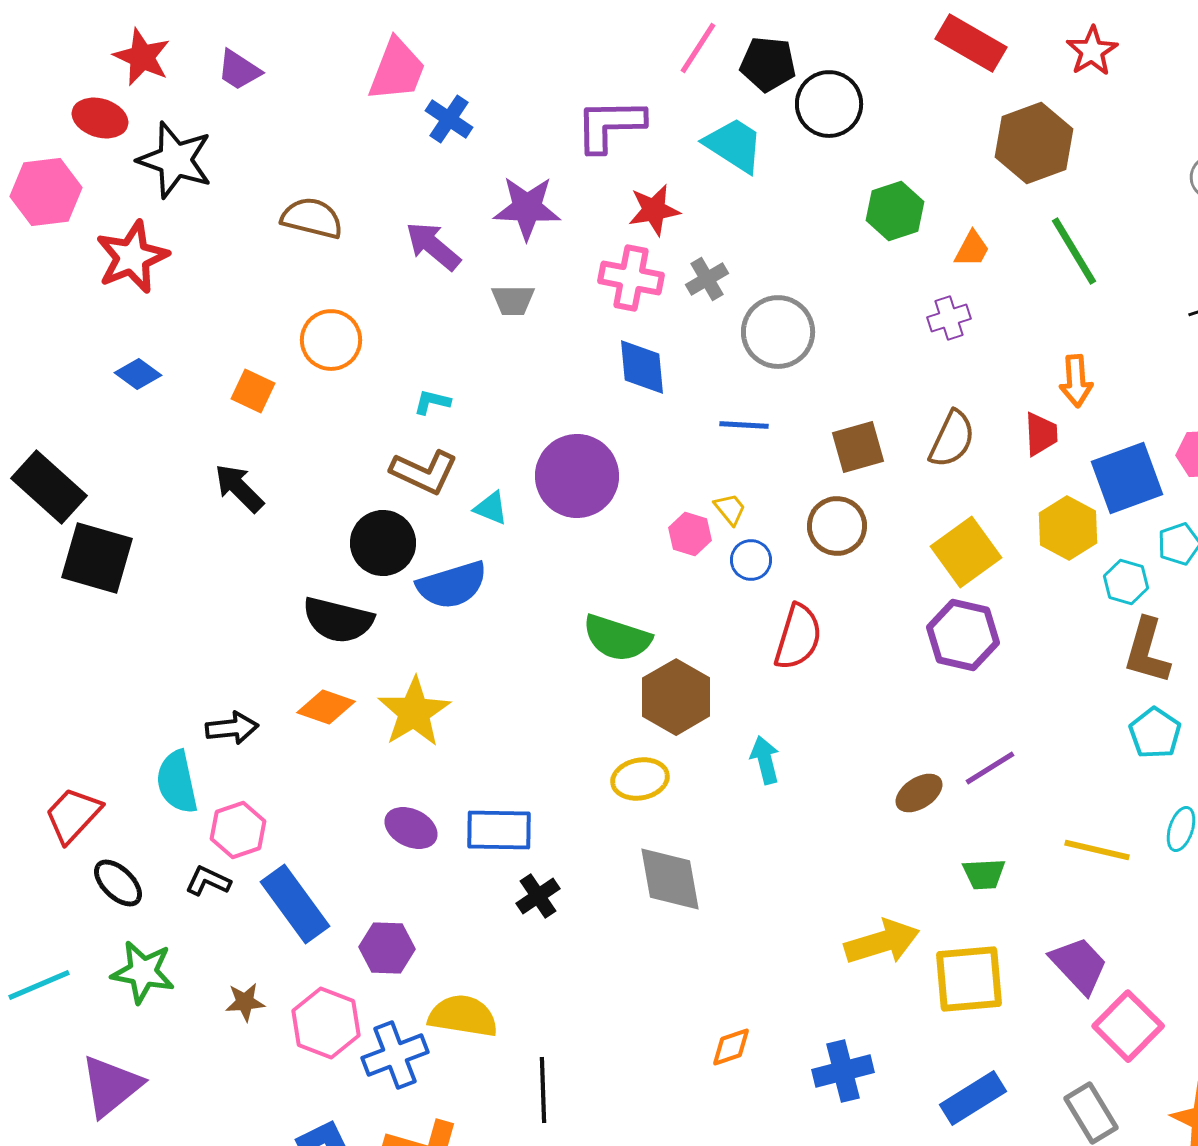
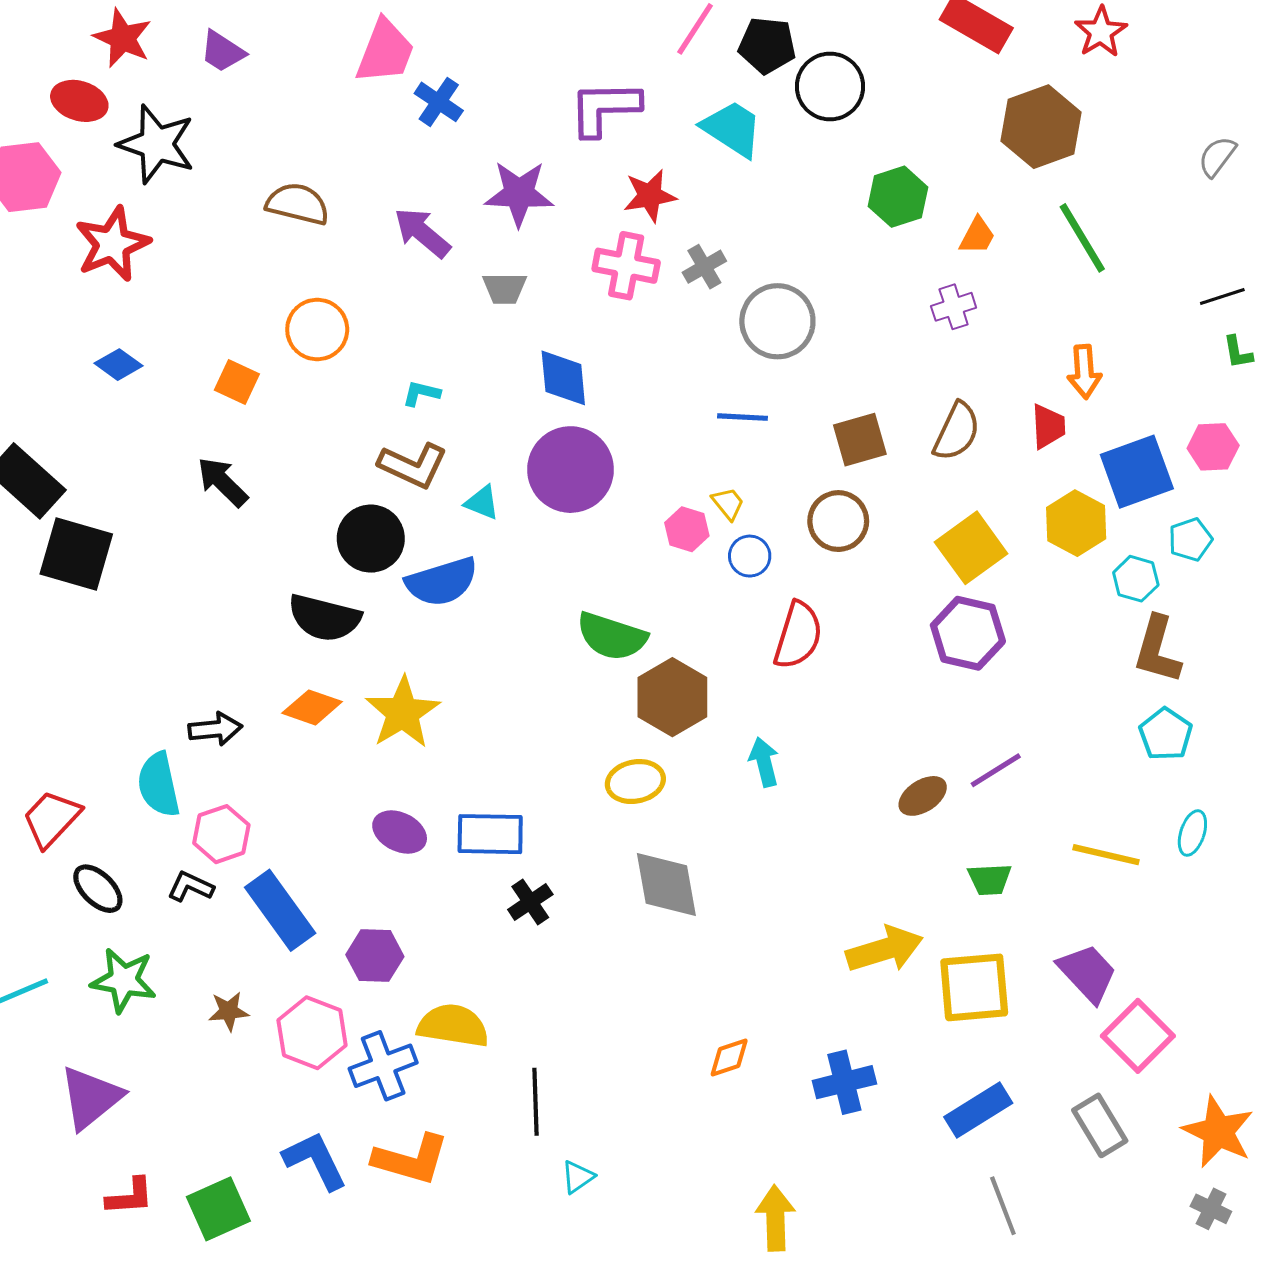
blue diamond: (642, 367) -> (563, 378), moved

